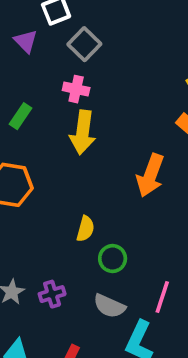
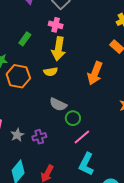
yellow semicircle: (85, 229) -> (51, 72), moved, turned 64
pink line: (162, 297) -> (82, 137), moved, turned 30
gray semicircle: (109, 306) -> (58, 104), moved

